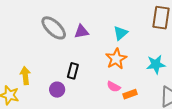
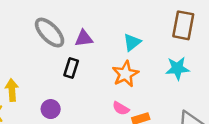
cyan star: (156, 64) -> (177, 68), moved
black rectangle: (73, 71) -> (71, 68), moved

